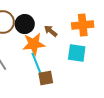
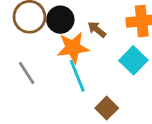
cyan square: (77, 53) -> (133, 60), turned 36
brown square: (46, 78) -> (107, 108), moved, turned -35

